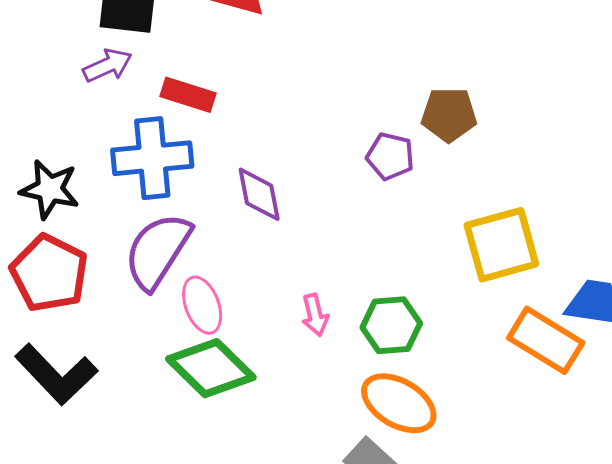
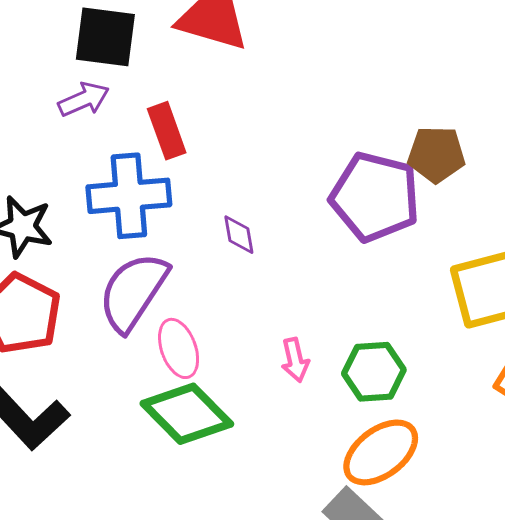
red rectangle: (188, 95) -> (167, 131), turned 52
purple pentagon: (390, 156) -> (375, 197), size x1.8
purple diamond: (259, 194) -> (239, 235), size x0.7
orange ellipse: (399, 403) -> (381, 452), turned -68

